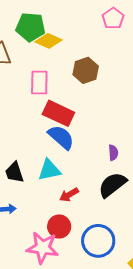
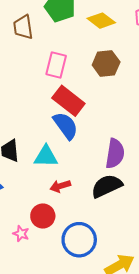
yellow diamond: (48, 41) -> (101, 21), moved
purple semicircle: (113, 153) -> (115, 154), size x1.8
pink star: (43, 248) -> (21, 234), size x0.5

